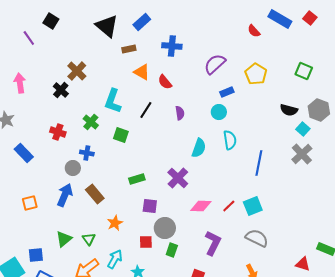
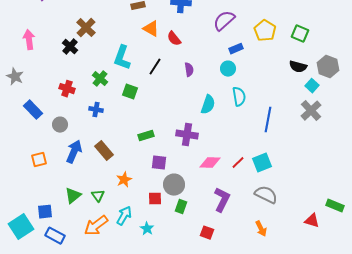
green square: (304, 71) -> (300, 34), moved
gray circle: (73, 168) -> (60, 125), moved
purple cross: (178, 178) -> (187, 135), turned -35

